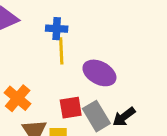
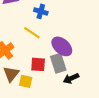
yellow line: (61, 51) -> (32, 33), moved, turned -66
gray rectangle: (96, 116) -> (58, 63), moved

